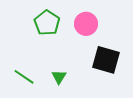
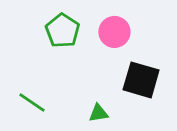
green triangle: (59, 77) -> (98, 113), moved, turned 49

